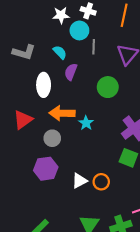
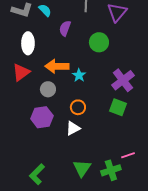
cyan semicircle: (60, 52) -> (45, 10), moved
white ellipse: (44, 85) -> (28, 43), moved
orange circle: (101, 182) -> (78, 107), moved

